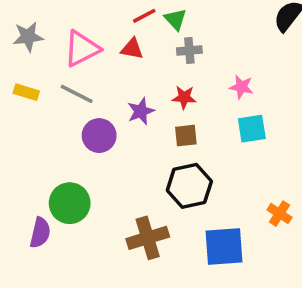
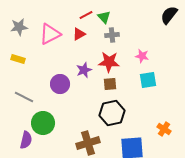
red triangle: (132, 49) -> (79, 34), turned -40
gray line: (77, 94) -> (24, 97), moved
red star: (184, 97) -> (109, 62), size x1.5

